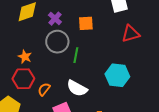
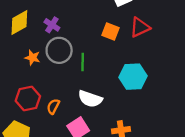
orange square: (86, 23) -> (110, 31), moved, turned 35
orange star: (25, 57) -> (32, 58), moved

